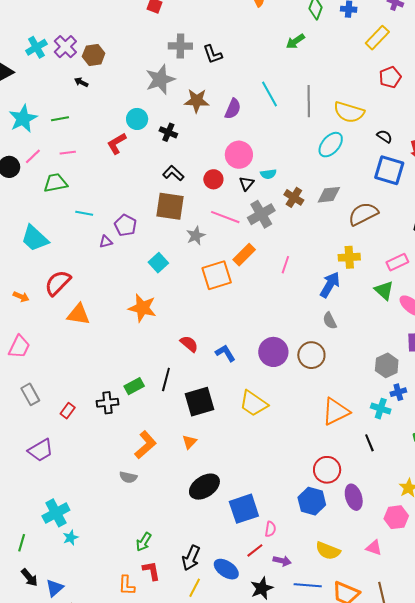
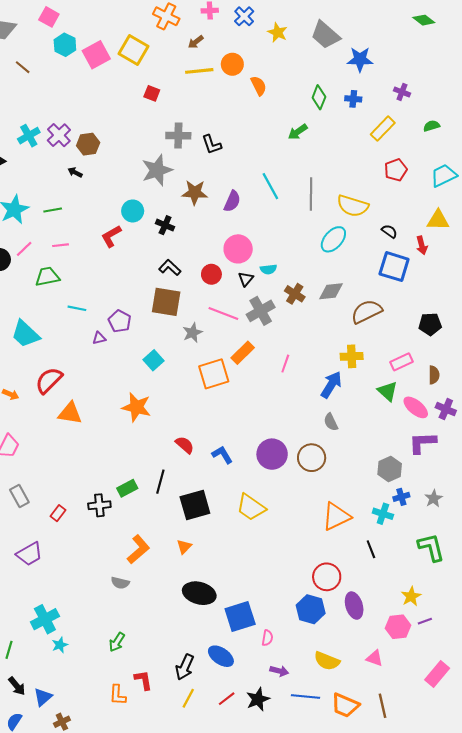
black ellipse: (204, 487) -> (199, 593), turned 48
green arrow: (144, 542) -> (117, 642), moved
red line: (255, 550) -> (227, 699), moved
blue ellipse: (226, 569) -> (221, 656), moved

